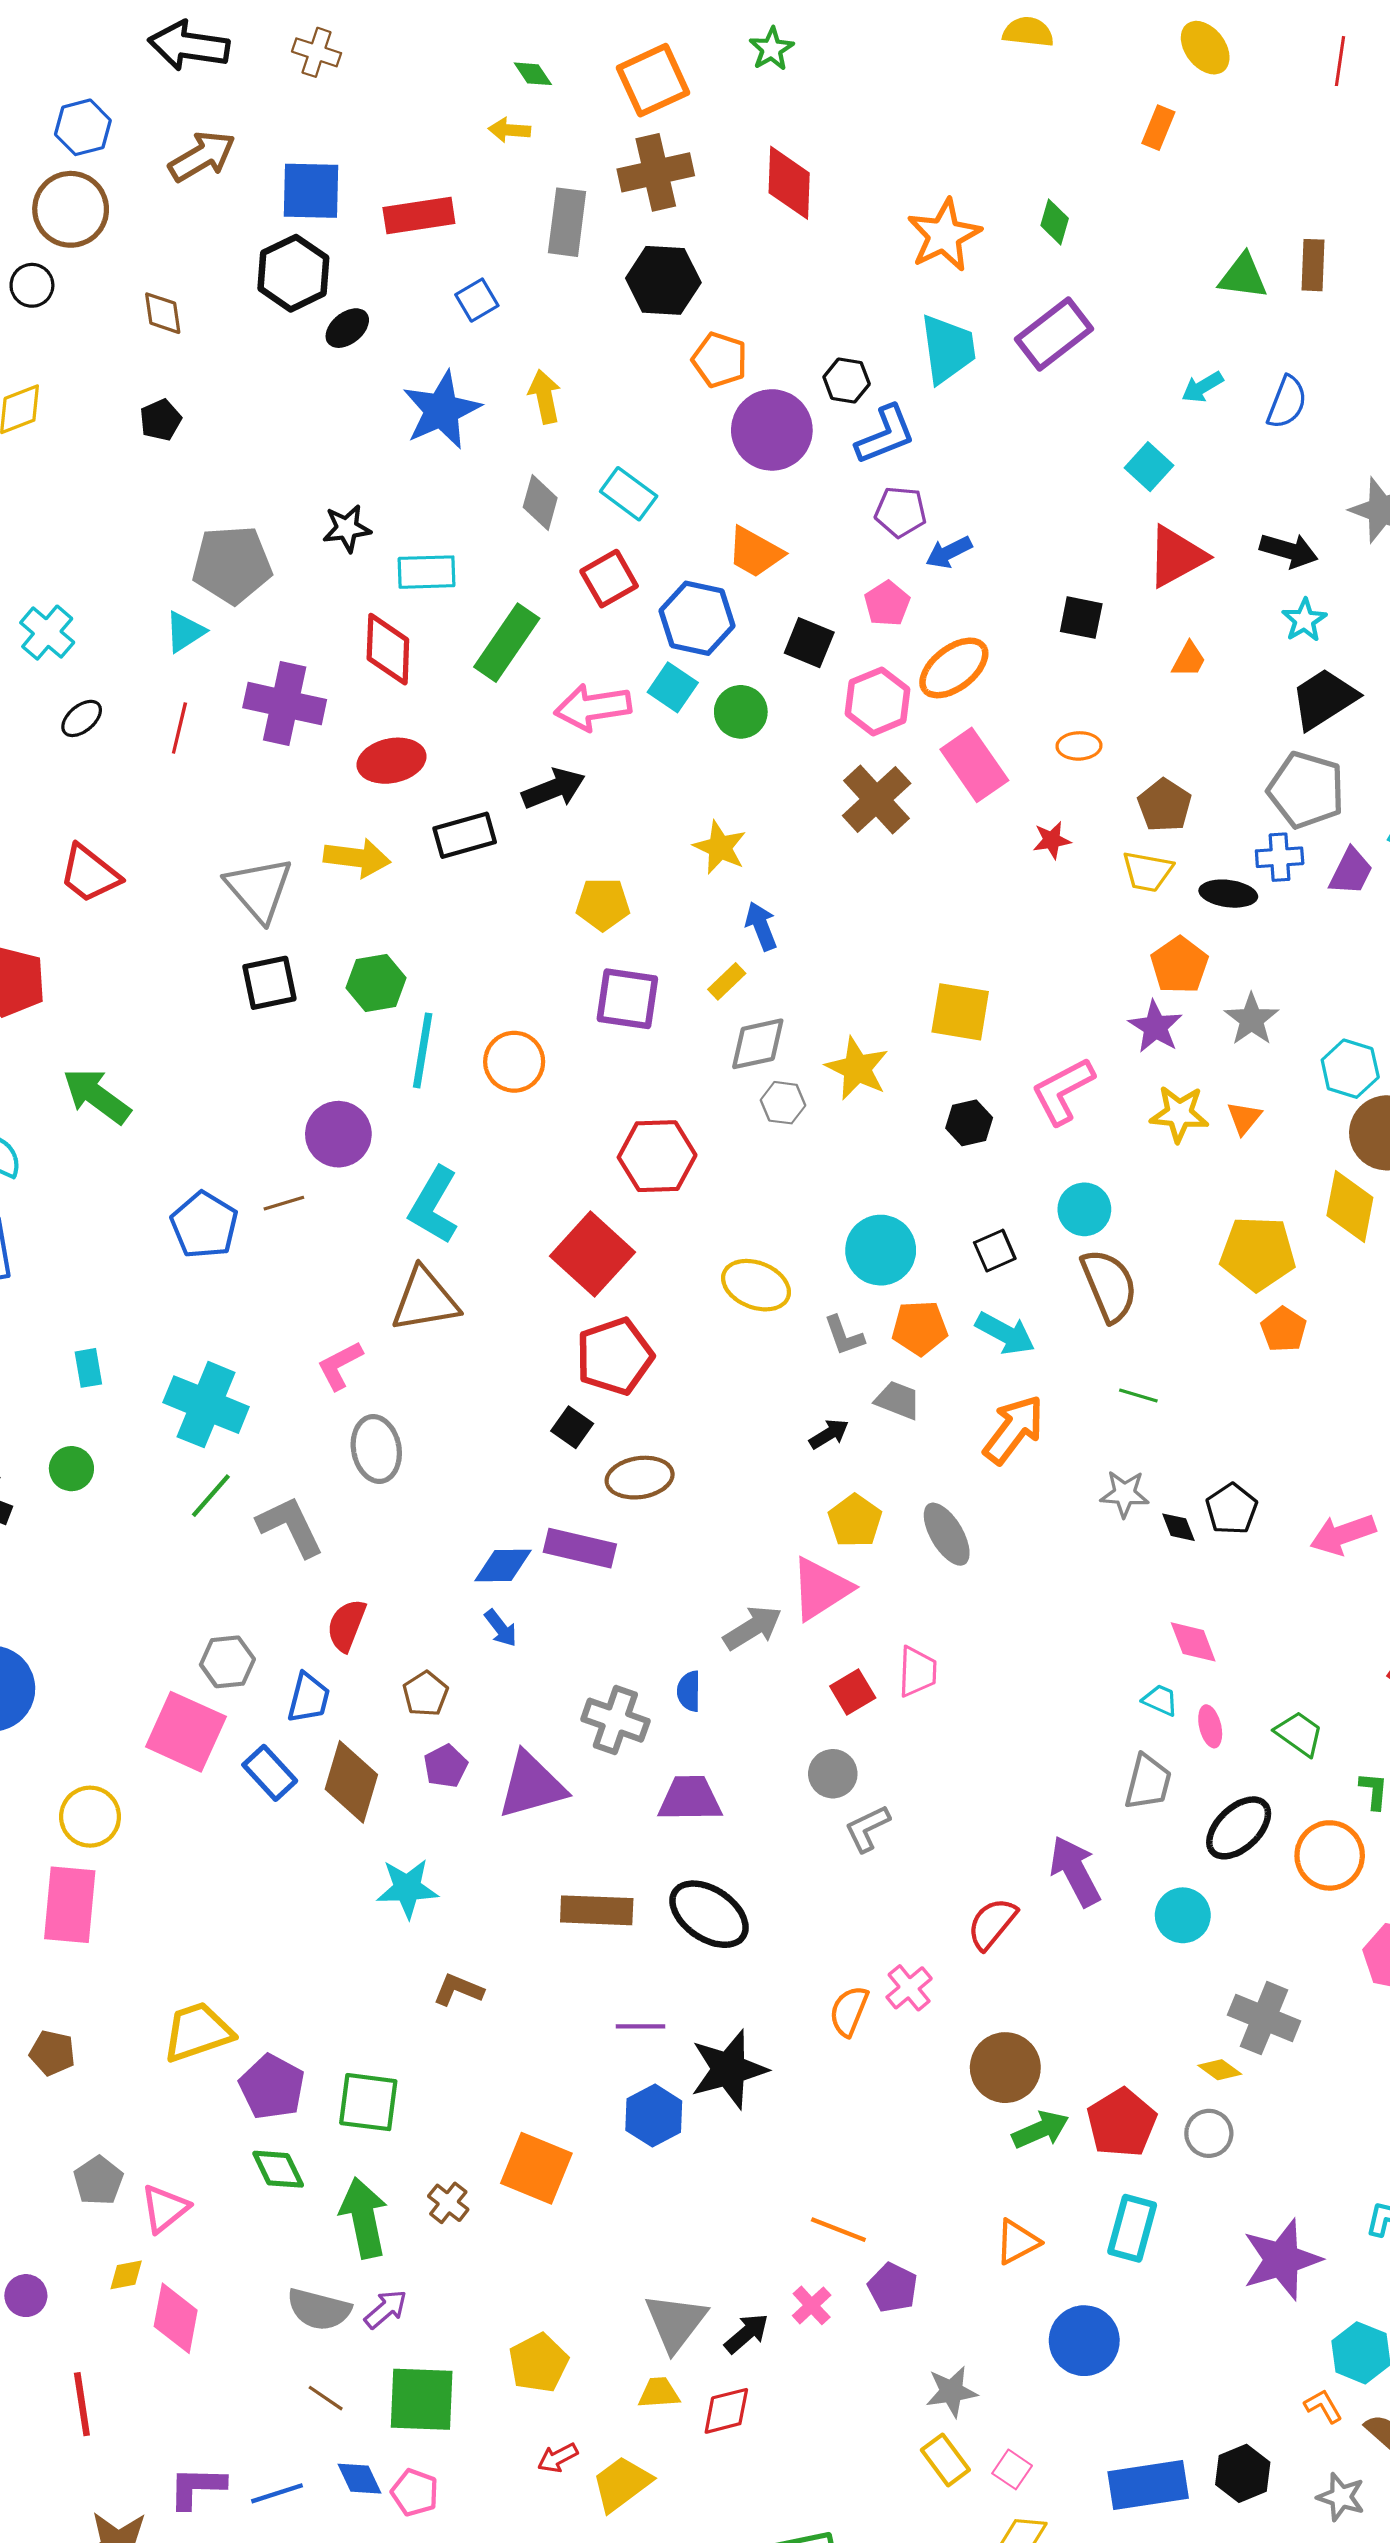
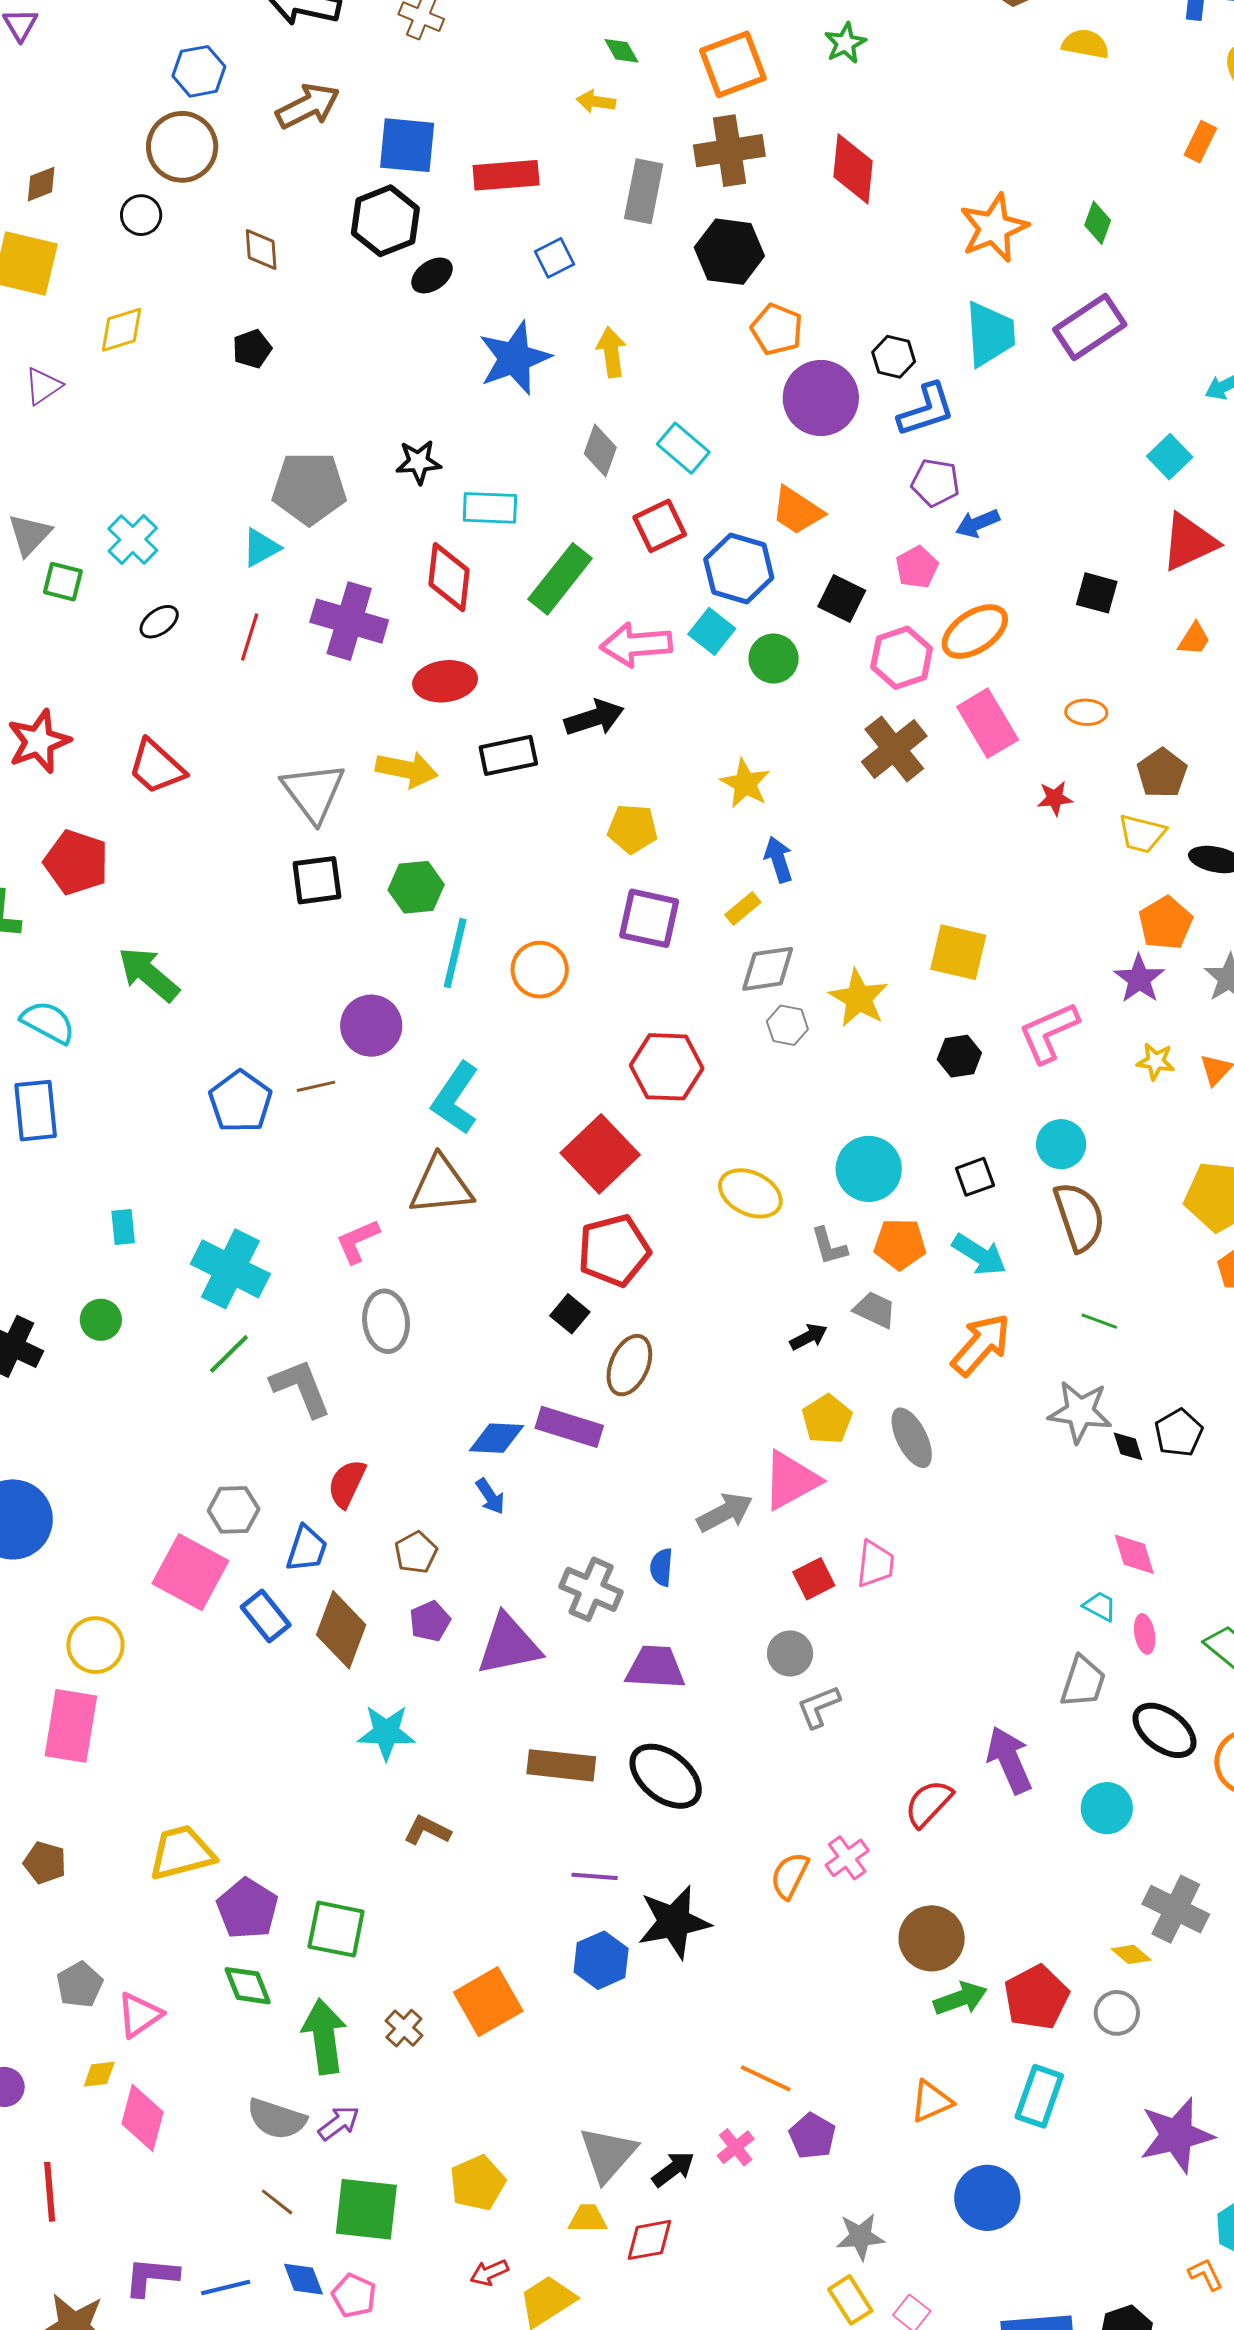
yellow star: (1179, 1114) -> (1156, 1061), size x0.7
brown ellipse: (640, 1478) -> (629, 1365), turned -62
gray star: (1125, 1494) -> (1080, 1412), size x1.4
black ellipse: (1239, 1828) -> (1164, 1730), turned 76
orange square: (536, 2168) -> (488, 2002), turned 34

